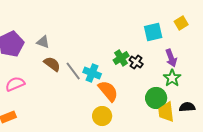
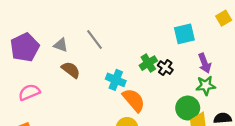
yellow square: (181, 23) -> (224, 18), moved
gray line: (73, 71) -> (94, 39), moved
green star: (172, 78) -> (206, 86), turned 30

